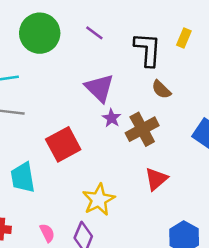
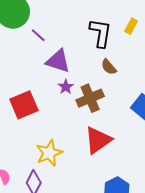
purple line: (94, 33) -> (38, 35), moved
purple triangle: (99, 88) -> (58, 61), turned -32
red triangle: (156, 179) -> (98, 140), size x1.4

